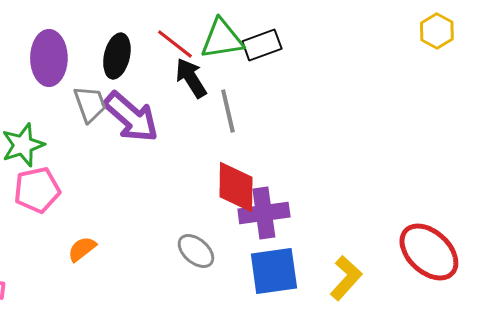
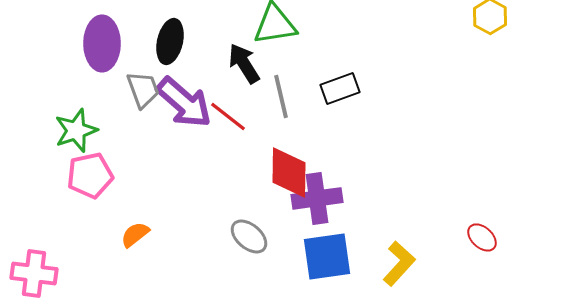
red line: (175, 44) -> (228, 116), moved
black rectangle: (262, 45) -> (340, 88), moved
red ellipse: (429, 252) -> (482, 237), size x0.5

